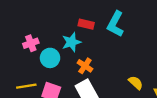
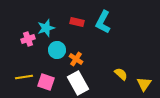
cyan star: (71, 42) -> (46, 28), moved
cyan circle: (50, 58) -> (57, 50), moved

